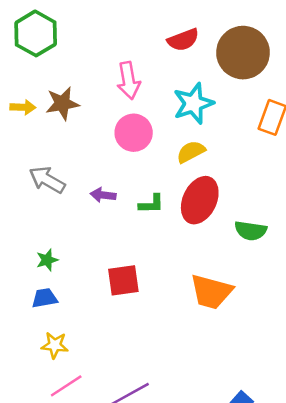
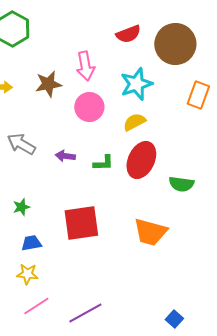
brown star: (62, 103) -> (48, 84), moved
red square: (123, 280) -> (81, 223), size x1.4
blue trapezoid: (45, 298) -> (31, 243), moved

